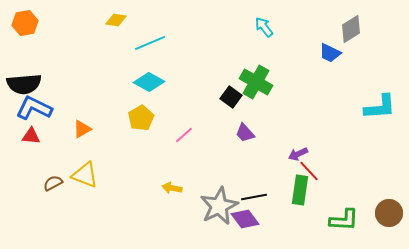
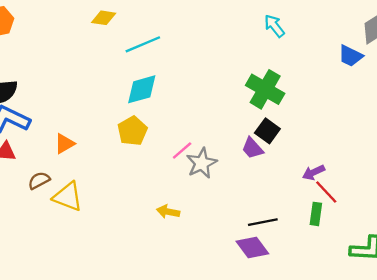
cyan diamond: (149, 82) -> (142, 89), turned -44
black square: (231, 97) -> (267, 131), moved
brown semicircle: (53, 183) -> (39, 180), moved
green rectangle: (300, 190) -> (316, 214), size x0.7
gray star: (219, 206) -> (202, 163), moved, size x0.7

